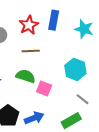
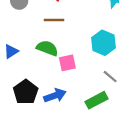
pink square: (44, 89) -> (67, 63), turned -35

